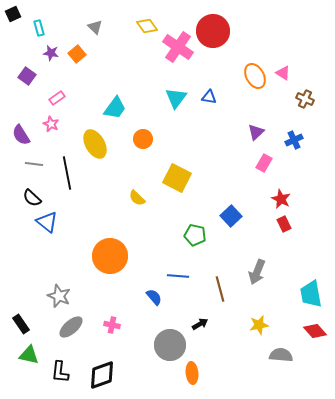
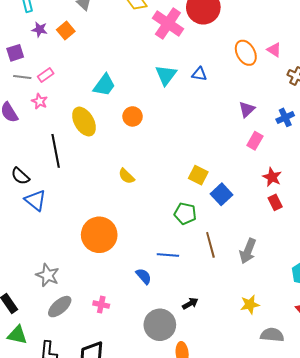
purple square: (27, 76) -> (15, 53), turned 36
gray line: (34, 164) -> (22, 77), moved
yellow square: (177, 178) -> (198, 175), moved, size x0.7
brown line: (220, 289) -> (210, 245), moved

